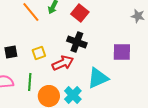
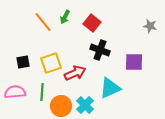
black cross: (77, 42) -> (100, 50), moved
yellow square: (39, 53) -> (51, 63), size x1.5

